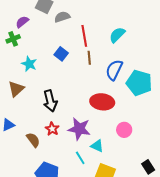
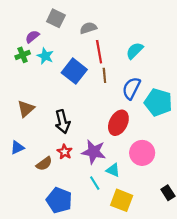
gray semicircle: (62, 17) -> (88, 28), moved
blue square: (61, 54) -> (74, 71), size x1.6
cyan star: (29, 64) -> (45, 56), moved
red ellipse: (102, 102) -> (118, 123), turned -70
pink circle: (124, 130) -> (142, 153), size x1.5
brown semicircle: (33, 140) -> (44, 164), turned 91

